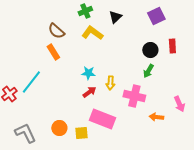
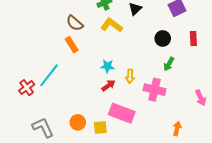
black circle: (150, 50) -> (163, 38), moved
orange arrow: (156, 117) -> (177, 129), moved, turned 96

